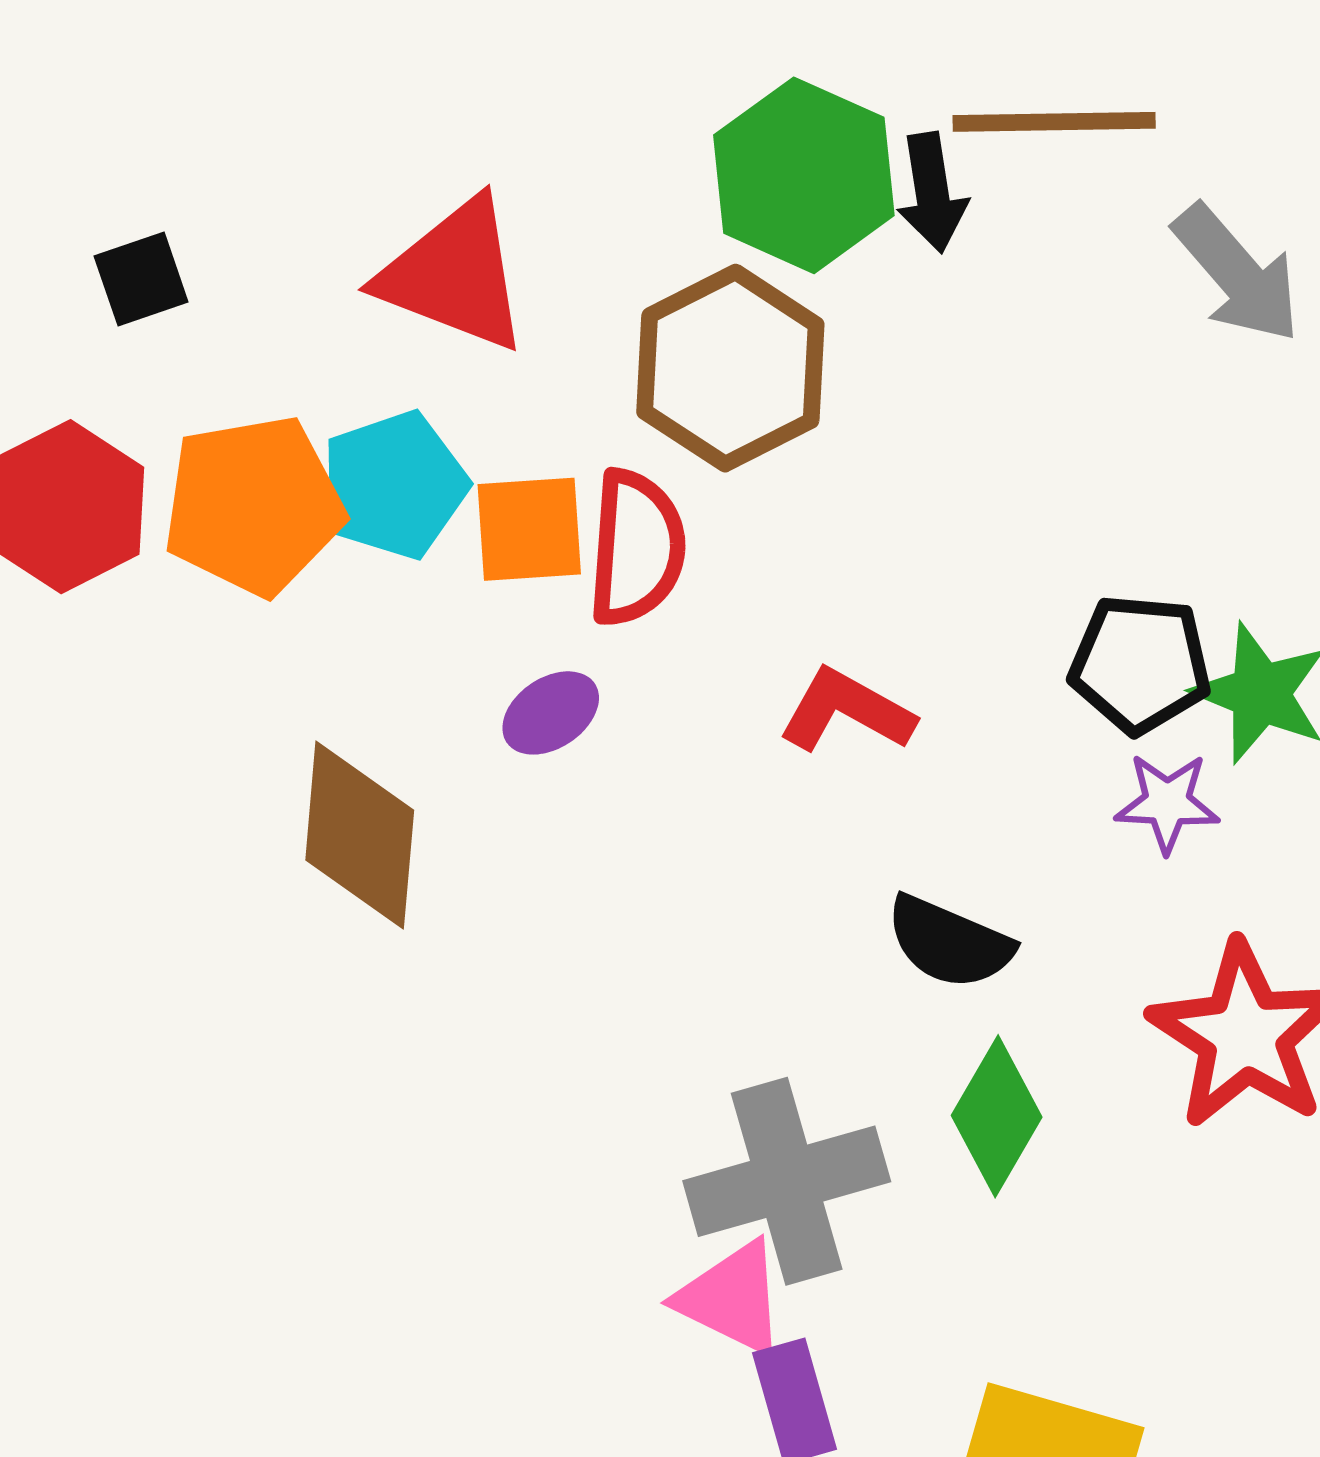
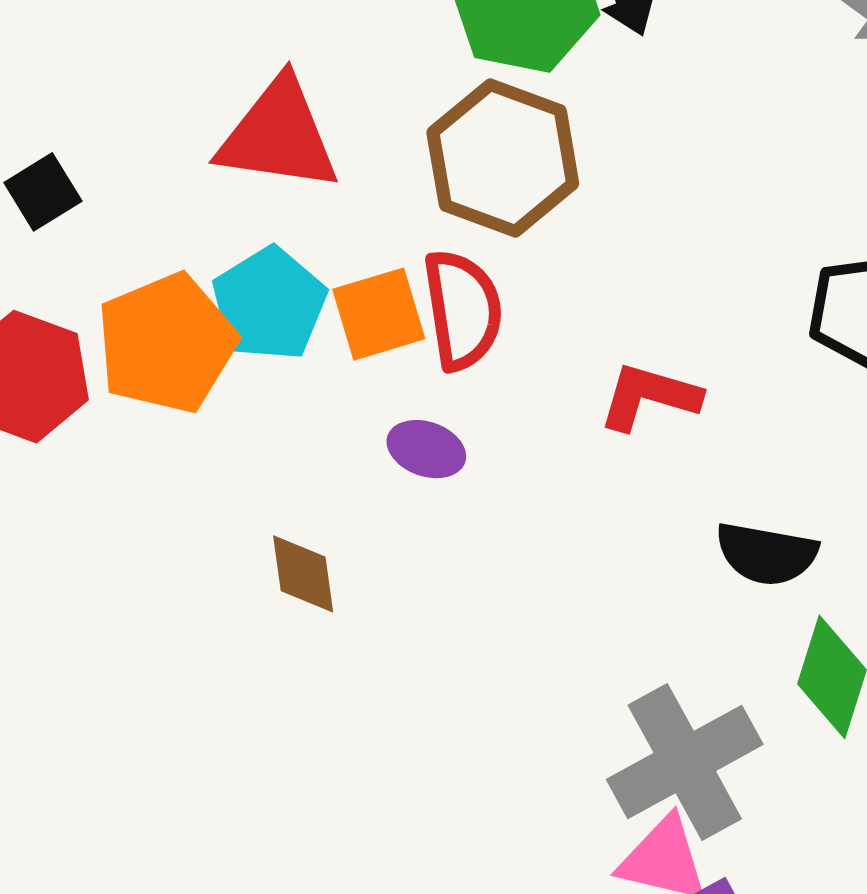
purple ellipse: (551, 713) -> (426, 449), turned 66
brown diamond: (360, 835) -> (303, 574), size x0.6

